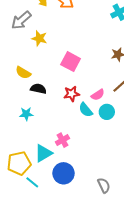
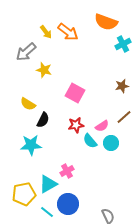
black semicircle: (38, 89) -> (43, 120), turned 105
cyan star: (26, 114) -> (31, 145), size x1.5
cyan line: (32, 182) -> (47, 212), moved

